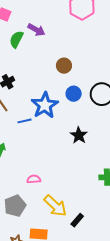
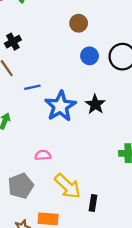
blue star: (45, 105) -> (60, 106), moved
black rectangle: (77, 220) -> (93, 203), turned -32

